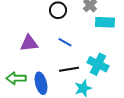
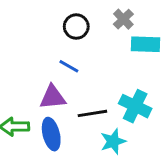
blue line: (65, 42) -> (69, 66), moved
purple triangle: (29, 43) -> (53, 97), moved

